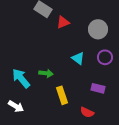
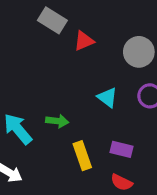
purple rectangle: (98, 88) -> (122, 149), moved

